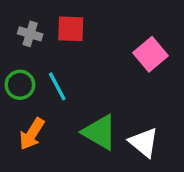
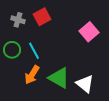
red square: (71, 29) -> (42, 17), turned -30
orange arrow: (32, 134) -> (32, 75), moved

